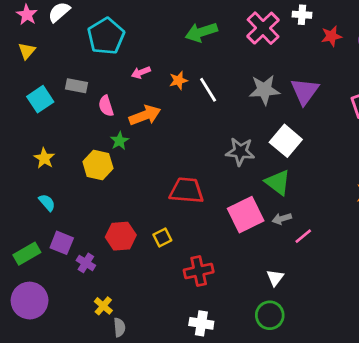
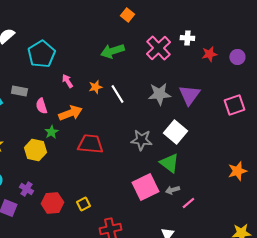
pink arrow: (141, 72) -> (67, 81), turned 80
red trapezoid: (187, 190) -> (90, 144), moved
purple cross: (86, 263) -> (26, 189), moved

